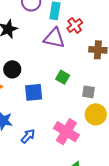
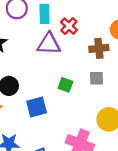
gray square: (89, 92) -> (97, 78), moved

